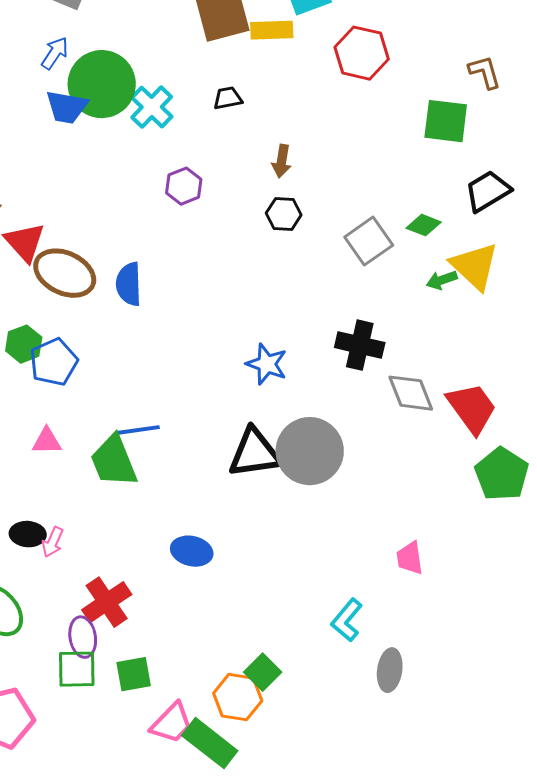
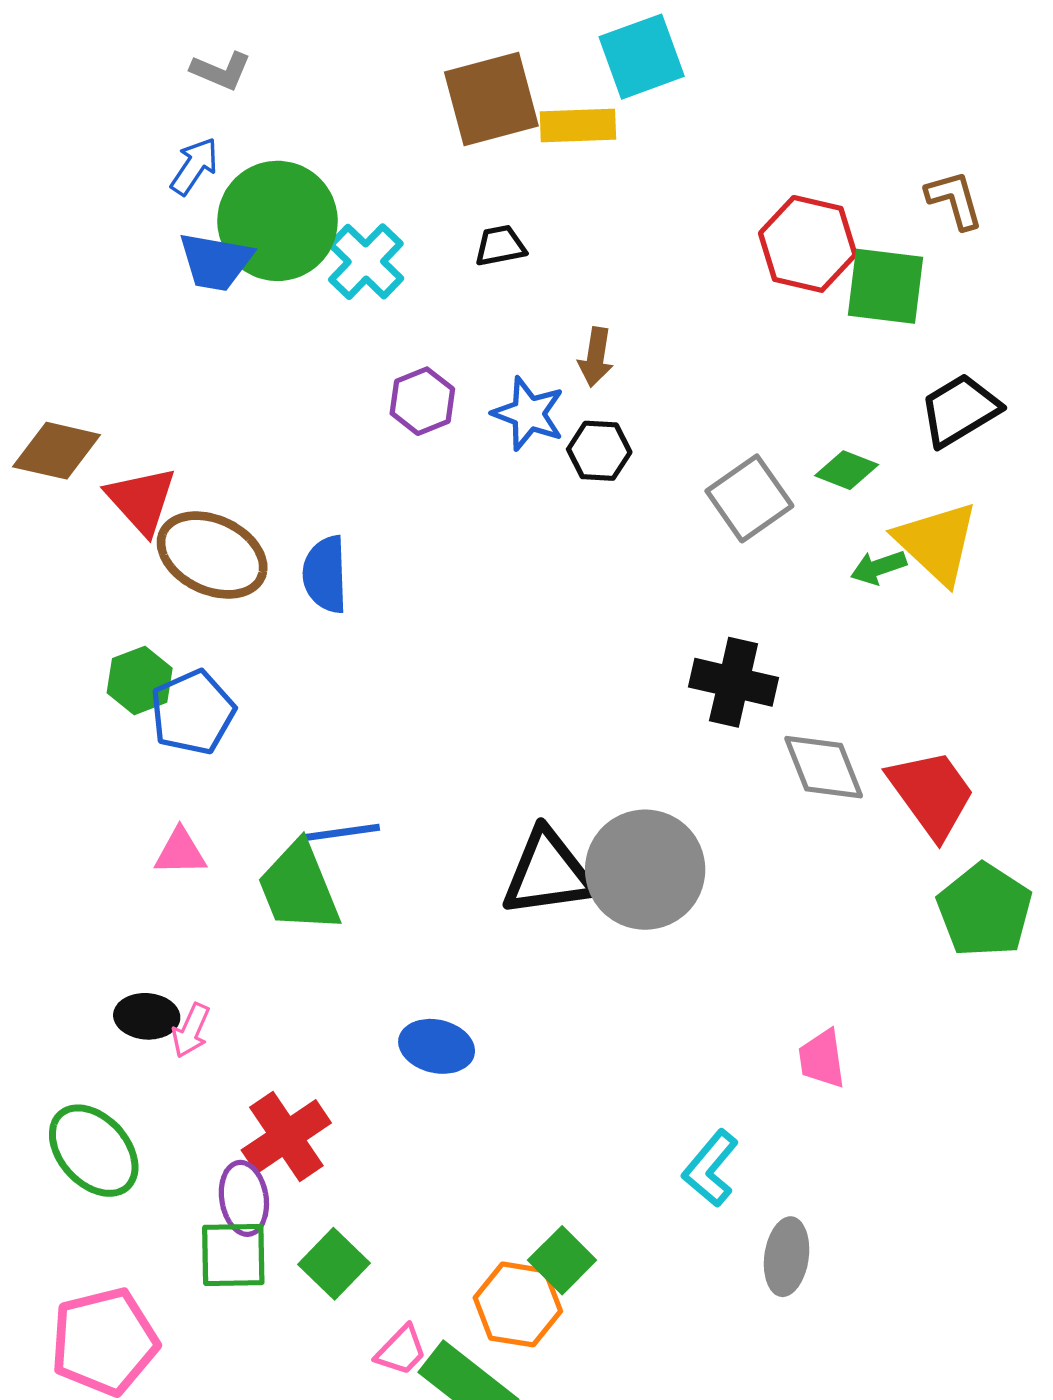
red hexagon: (362, 53) -> (808, 244), moved
blue star: (267, 364) -> (528, 414), moved
green square: (134, 674) -> (334, 1264), turned -36
pink trapezoid: (172, 723) -> (401, 1350), size x0.7

